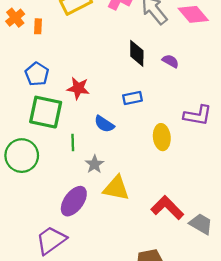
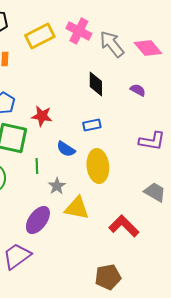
purple semicircle: (170, 61) -> (138, 90), moved
yellow ellipse: (162, 137) -> (98, 166), moved, size x1.4
gray trapezoid: (201, 224) -> (155, 192), moved

